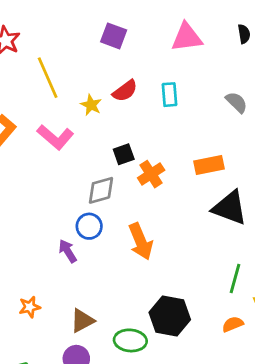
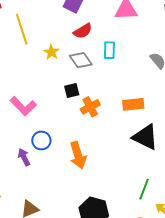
red semicircle: (125, 91) -> (83, 31), moved
pink L-shape: (55, 137) -> (23, 106), moved
gray diamond: (101, 190) -> (81, 60), moved, turned 65

